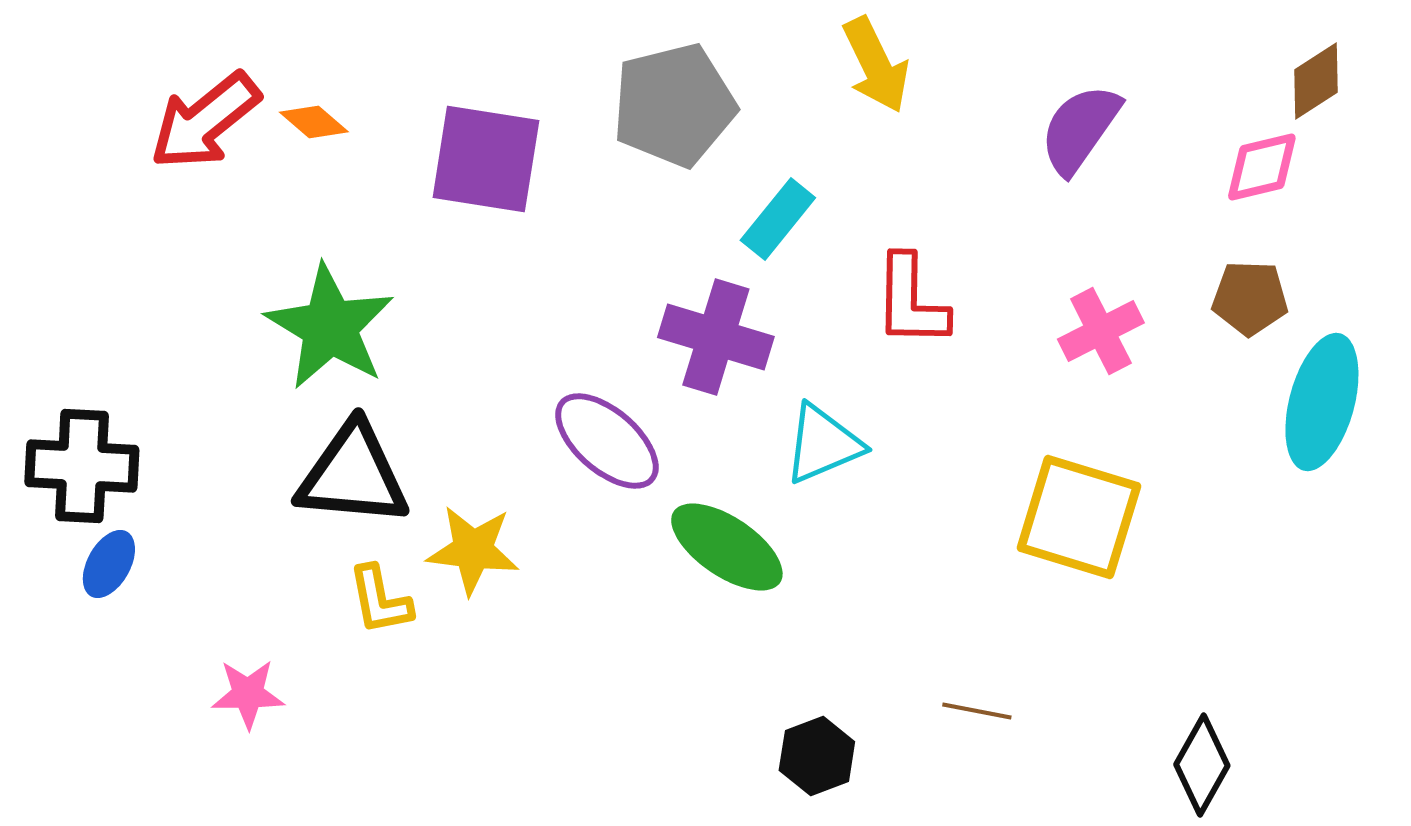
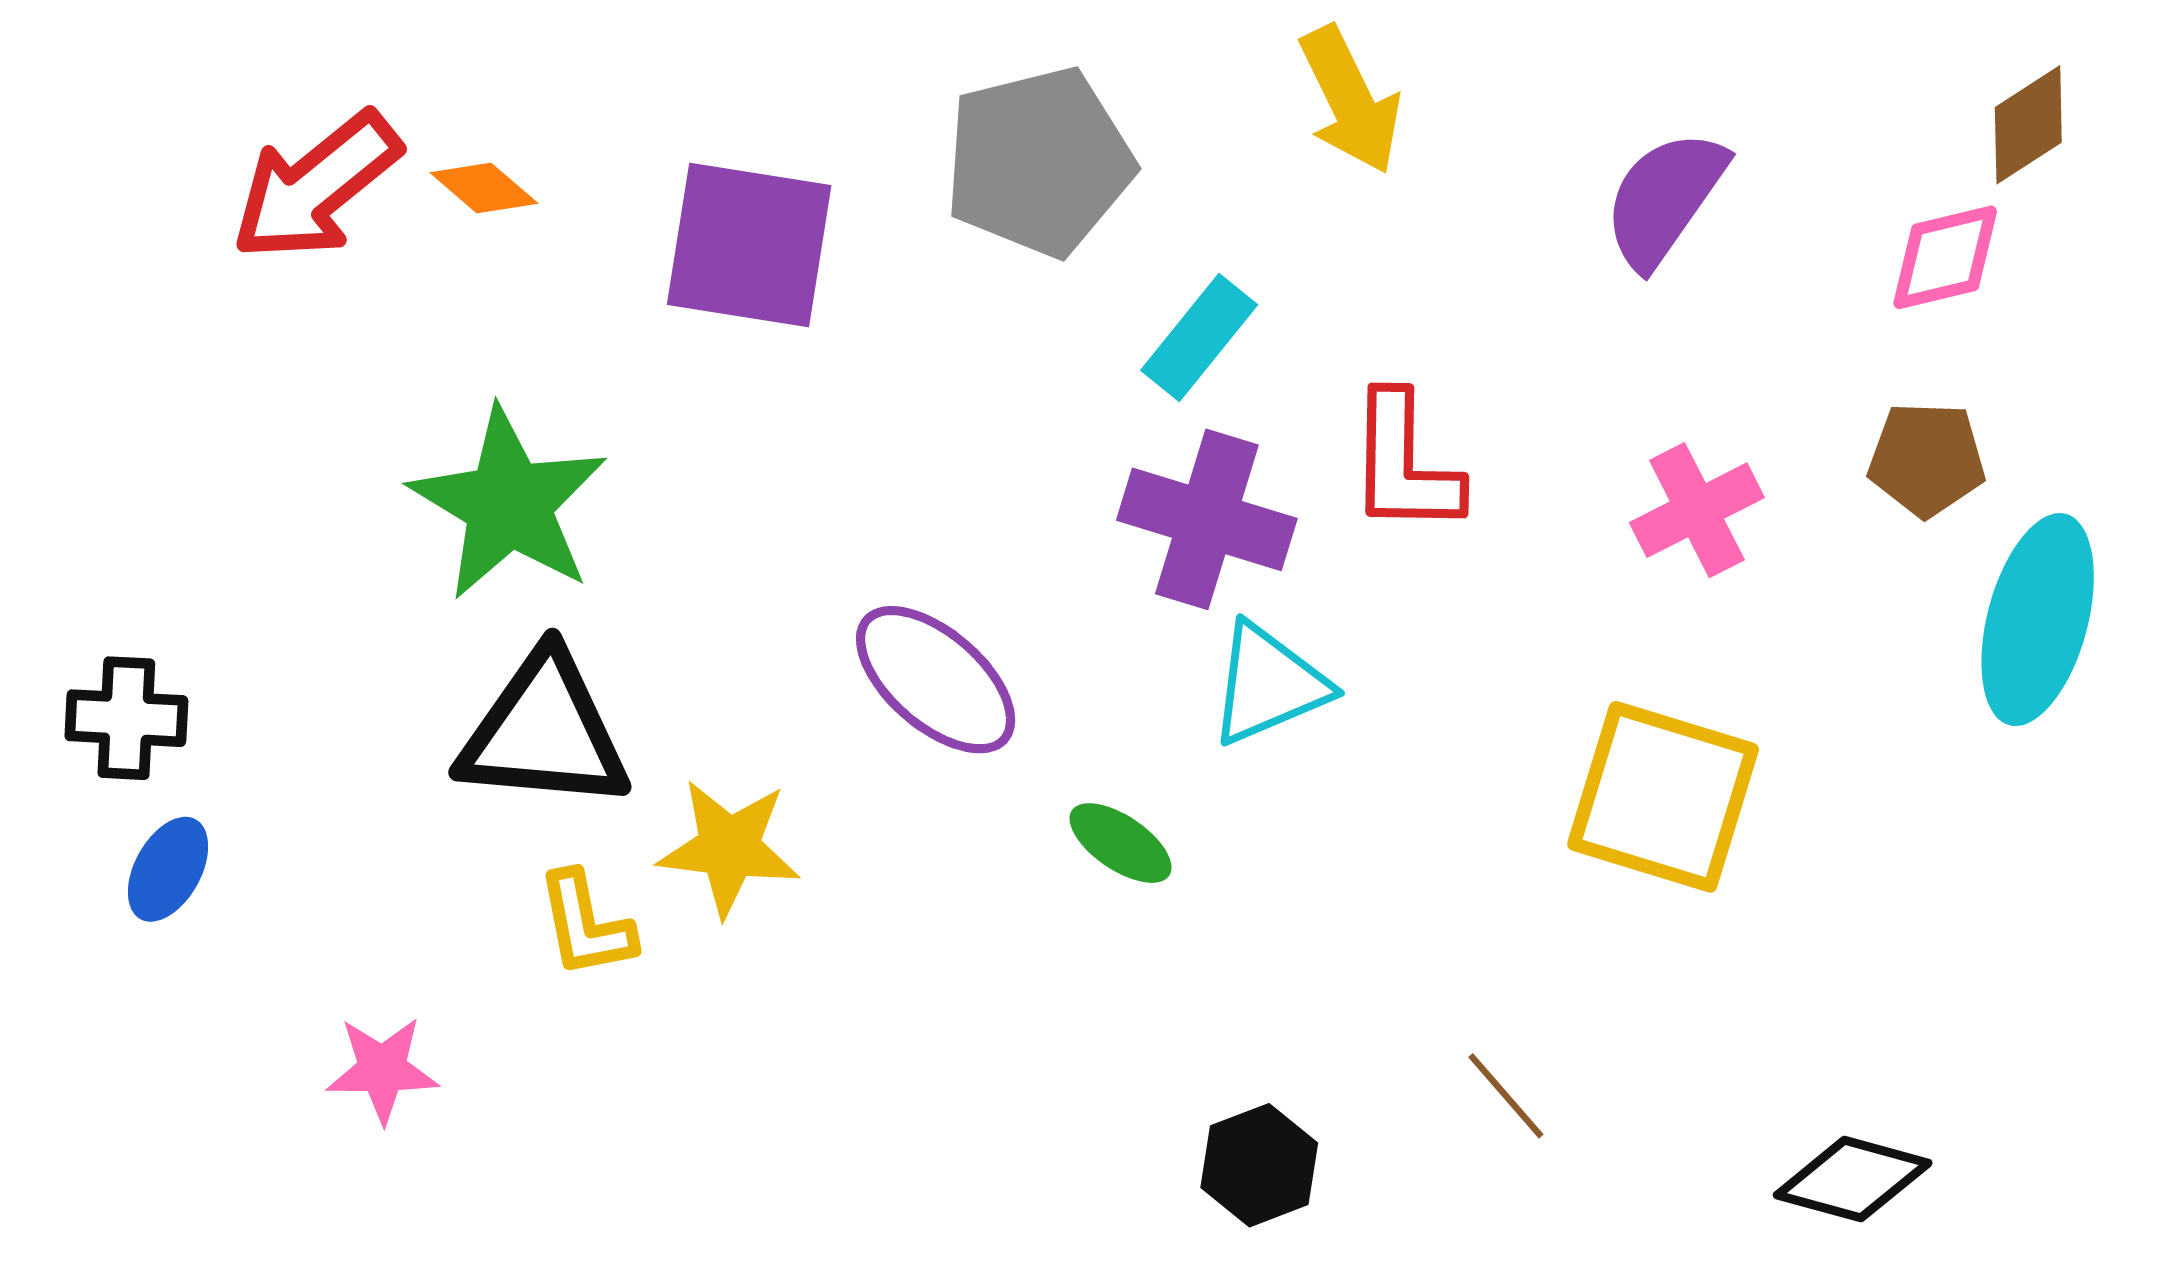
purple cross: (716, 337) -> (1207, 519), moved
black cross: (82, 466) -> (126, 718), size x0.7
green ellipse: (727, 547) -> (1121, 843), size x0.6
brown line: (977, 711) -> (1506, 1096), turned 38
black diamond: (1202, 765) -> (1853, 1179), turned 76

